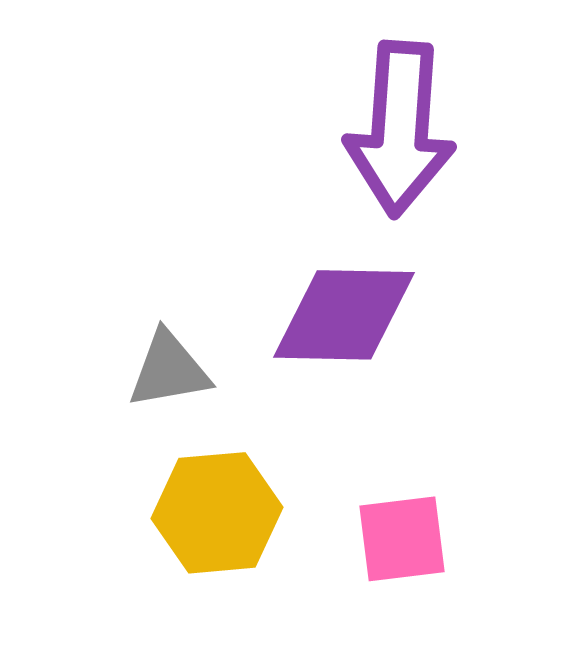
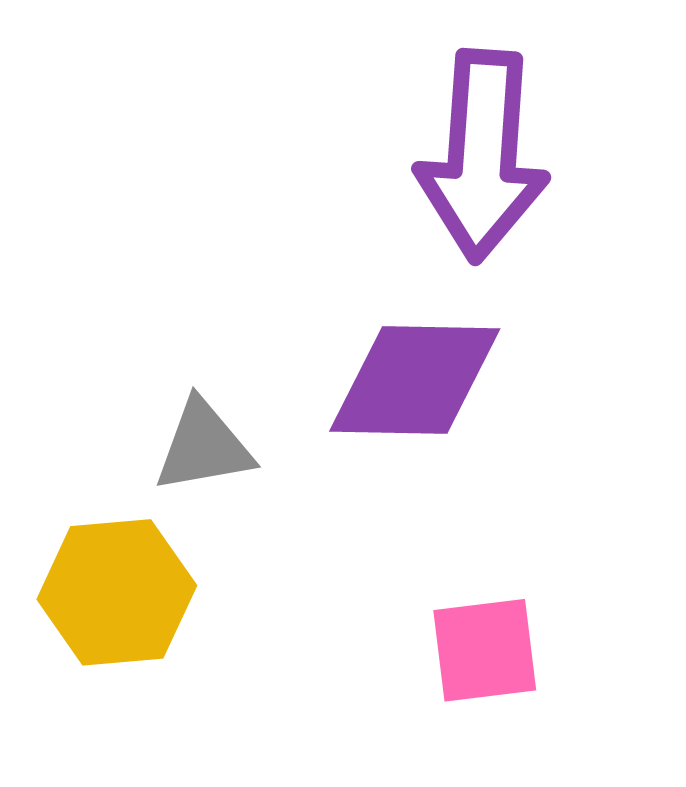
yellow hexagon: (217, 513) -> (117, 592), moved

